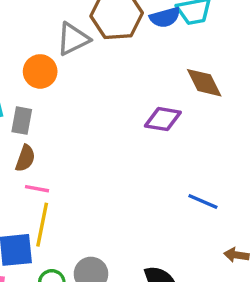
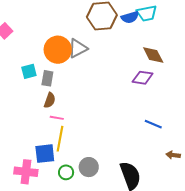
gray triangle: (73, 39) -> (78, 48), moved
orange circle: (40, 71) -> (58, 50), size x1.4
purple diamond: (163, 119) -> (143, 78), moved

